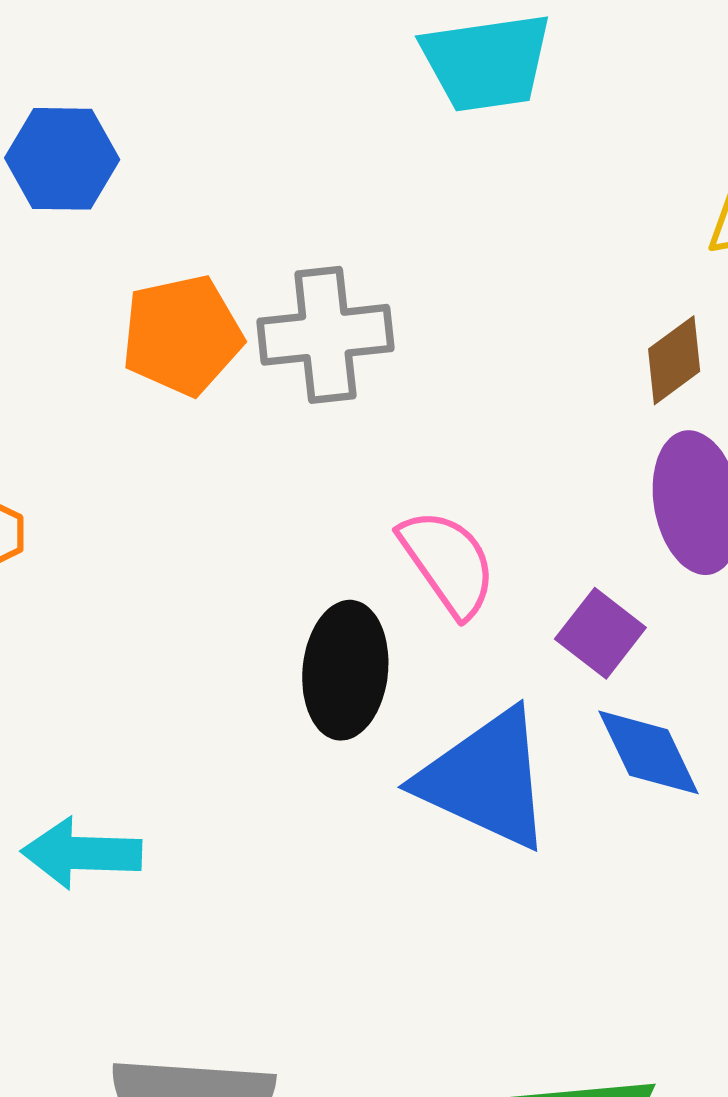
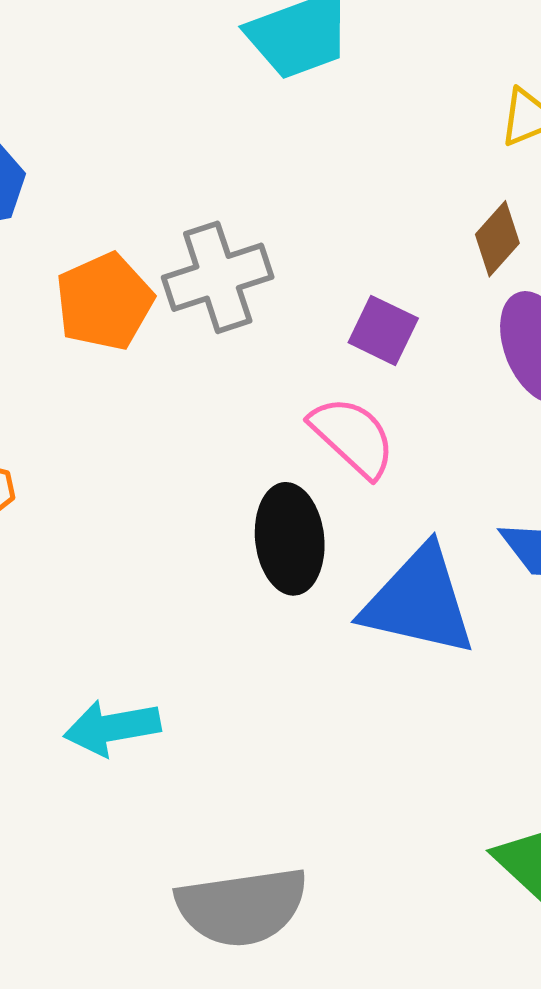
purple square: (600, 633) -> (383, 330), moved

